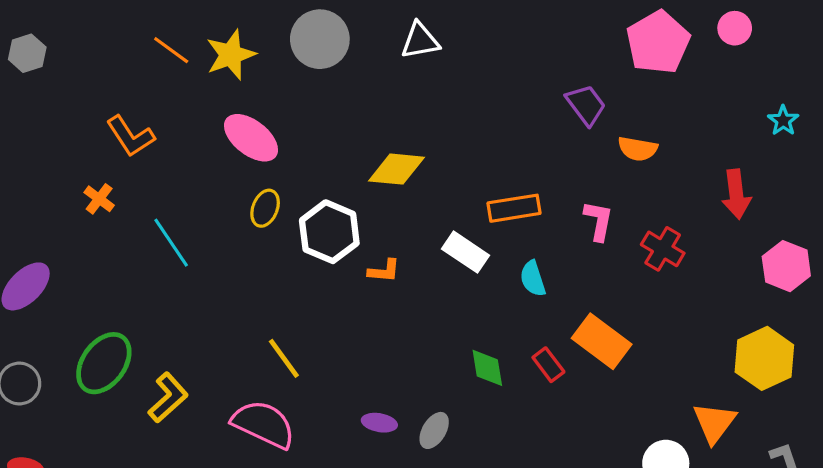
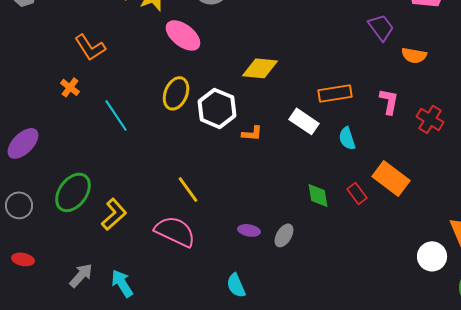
pink ellipse: (251, 138) -> (183, 35), moved
yellow ellipse: (265, 208) -> (176, 93), size x1.4

